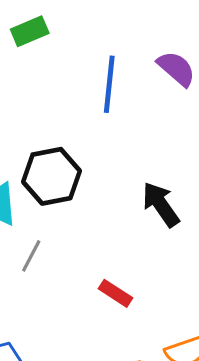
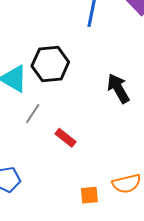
red rectangle: (115, 293) -> (66, 138), moved

